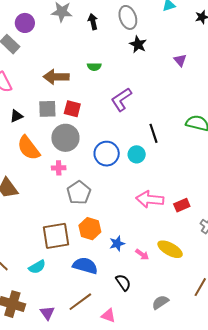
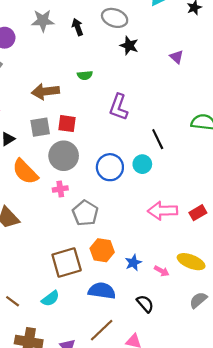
gray ellipse: (128, 17) -> (115, 18), turned -45
purple L-shape: (121, 99) -> (119, 107), turned -30
gray semicircle: (160, 302) -> (198, 300), moved

